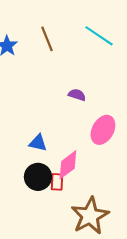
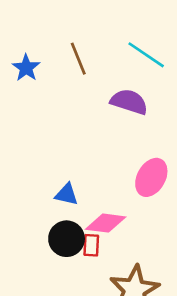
purple semicircle: (77, 95) -> (129, 102), moved, size x1.6
pink diamond: (68, 165) -> (106, 223), turned 44

